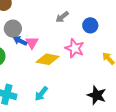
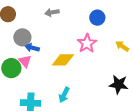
gray arrow: (62, 17) -> (52, 12), moved, turned 40
pink triangle: (32, 43) -> (25, 61), moved
pink star: (75, 48) -> (87, 43), turned 30

